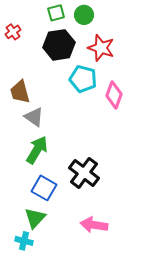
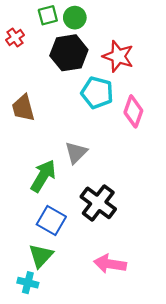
green square: (56, 13) -> (48, 15), moved
green circle: (84, 15) -> (75, 18), moved
gray triangle: (34, 117) -> (76, 152), moved, turned 40

